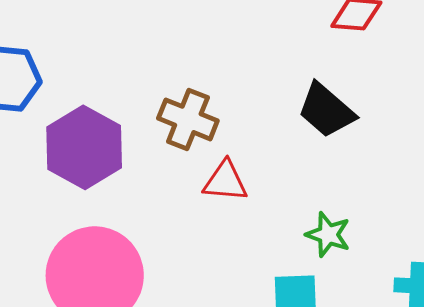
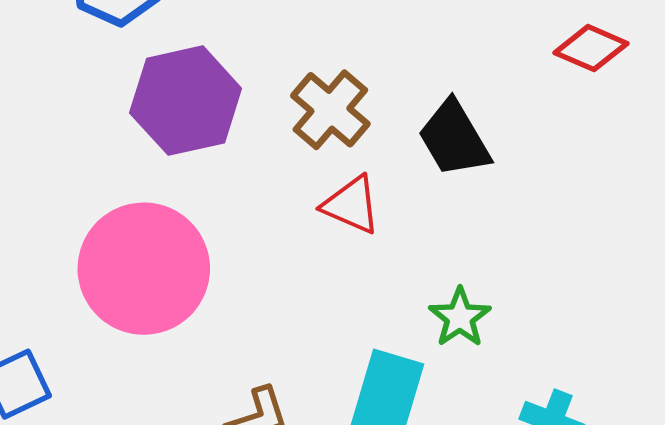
black trapezoid: (326, 110) -> (454, 139), moved

